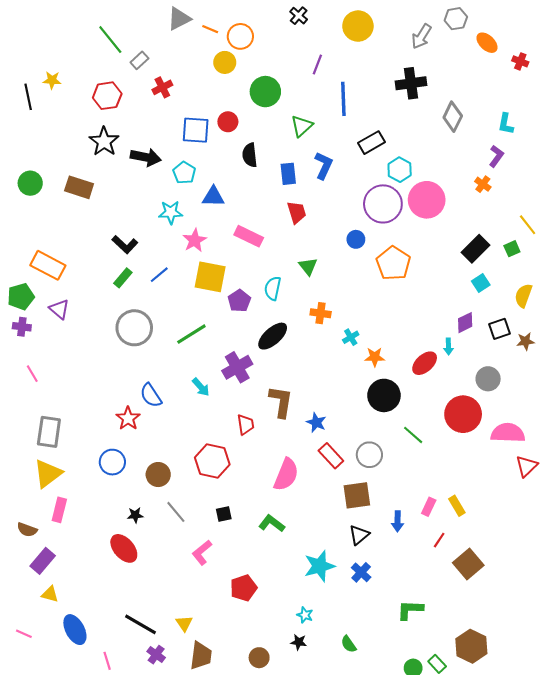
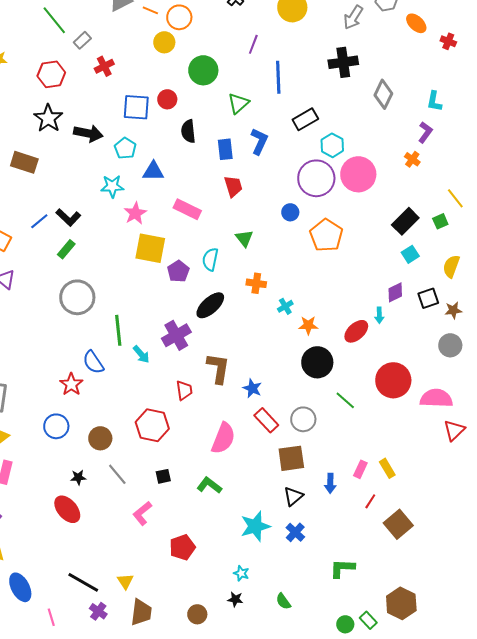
blue line: (159, 275) -> (39, 221), moved
green line: (191, 334) -> (118, 330), moved, turned -64
gray circle: (488, 379) -> (450, 345), moved

